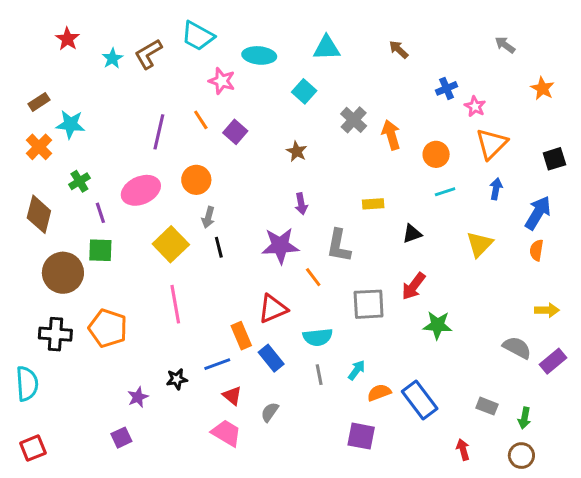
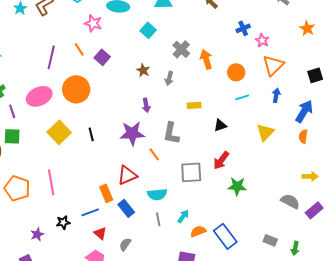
orange circle: (196, 180) -> (76, 89), size x1.4
gray arrow: (208, 217) -> (169, 78), moved
pink line: (175, 304) -> (51, 182), moved

